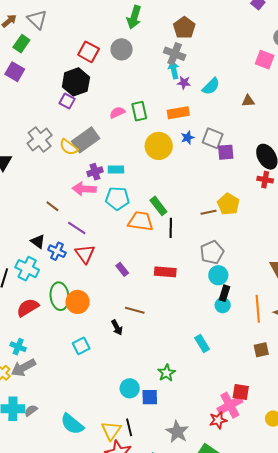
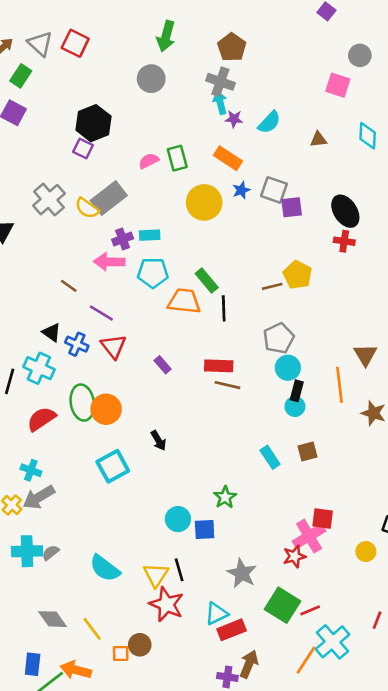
red square: (89, 52) -> (75, 43), moved
orange rectangle: (178, 113) -> (228, 158), turned 45
orange line: (258, 309) -> (339, 385), moved
brown line: (135, 310) -> (227, 385), moved
cyan square: (81, 346) -> (113, 466), size x1.4
brown square: (261, 350) -> (308, 451), moved

